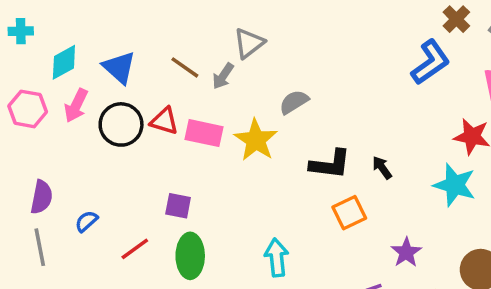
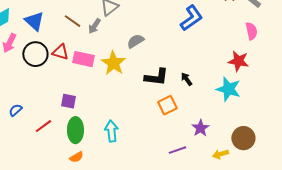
blue L-shape: (430, 62) -> (191, 18), moved
cyan arrow: (277, 258) -> (111, 131), moved

